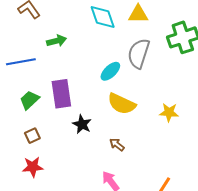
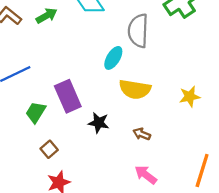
green arrow: (57, 41) -> (47, 16), moved
yellow star: (169, 112) -> (190, 97), moved

